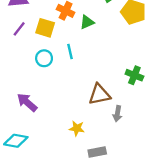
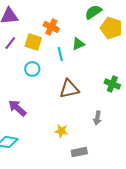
green triangle: (87, 22) -> (78, 44), moved
cyan line: (70, 52) -> (60, 54), moved
brown triangle: (99, 94) -> (69, 89), moved

